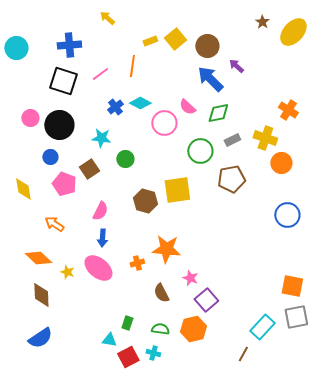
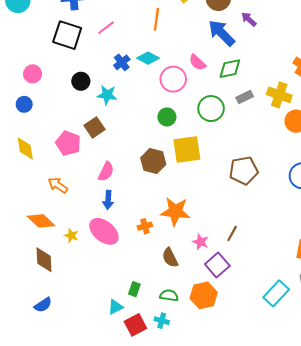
orange line: (132, 66) -> (156, 19), moved
black circle: (59, 125) -> (81, 81), moved, size x0.6
blue circle: (50, 157) -> (24, 104), moved
green circle: (125, 159) -> (167, 117), moved
brown pentagon: (231, 179) -> (244, 170), moved
blue semicircle: (40, 338) -> (43, 305), size x0.7
cyan triangle: (109, 340) -> (115, 307), turned -35
brown line: (243, 354) -> (232, 233), moved

